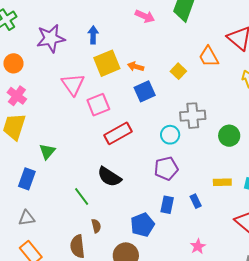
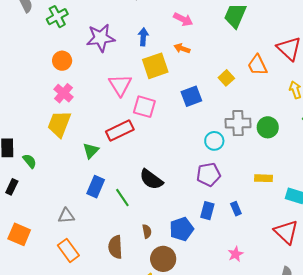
pink arrow: (145, 16) -> (183, 19), moved
orange arrow: (136, 67) -> (182, 48), moved
pink square: (98, 105) -> (144, 107), turned 35
red rectangle: (118, 133) -> (120, 130), moved
green circle: (229, 136) -> (268, 127), moved
blue rectangle: (27, 179) -> (96, 187), moved
yellow rectangle: (222, 182) -> (264, 178), moved
brown semicircle: (96, 226) -> (147, 231), moved

